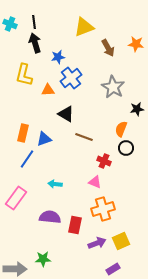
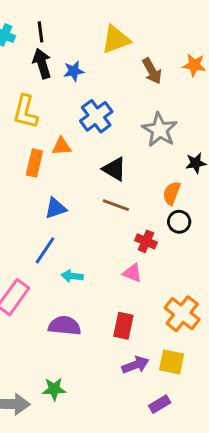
blue star: (58, 57) -> (74, 71), moved
orange triangle: (48, 90) -> (62, 146), moved
black triangle: (66, 114) -> (114, 169), moved
orange rectangle: (23, 133) -> (34, 163), moved
blue line: (27, 159) -> (45, 250), moved
orange cross: (103, 209) -> (182, 314), moved, turned -35
red rectangle: (75, 225) -> (123, 326), moved
yellow square: (121, 241) -> (172, 362), turned 36

